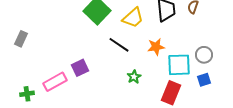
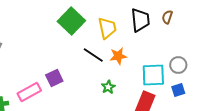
yellow trapezoid: (133, 18) -> (107, 28), turned -60
orange star: (156, 47) -> (118, 56), moved

